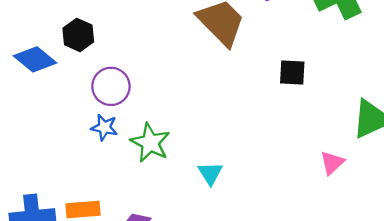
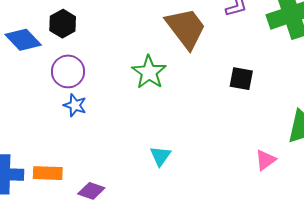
purple circle: (111, 86) -> (68, 71), moved
green star: (150, 143) -> (149, 72), moved

